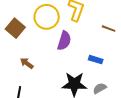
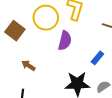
blue rectangle: (96, 60) -> (97, 58), turned -64

